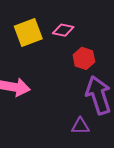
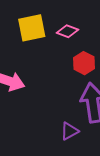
purple triangle: (80, 126) -> (69, 131), turned -36

